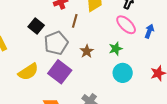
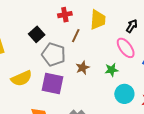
gray pentagon: (56, 43) -> (54, 55), turned 30
purple square: (60, 72) -> (52, 84), turned -35
cyan circle: (123, 73) -> (124, 94), moved

